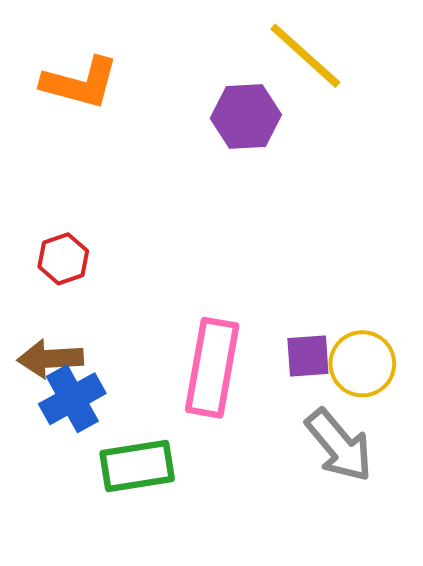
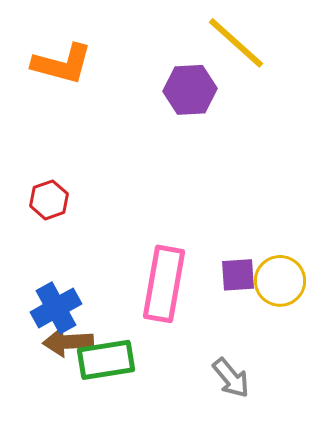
brown arrow: (50, 359) -> (68, 342), moved
gray arrow: (339, 445) -> (231, 378), moved, size x0.7

